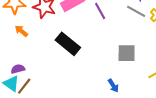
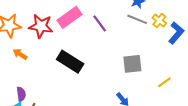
purple semicircle: (18, 69) -> (21, 94), turned 104

